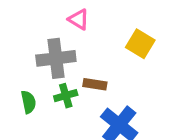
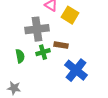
yellow square: (140, 44) -> (70, 15), moved

